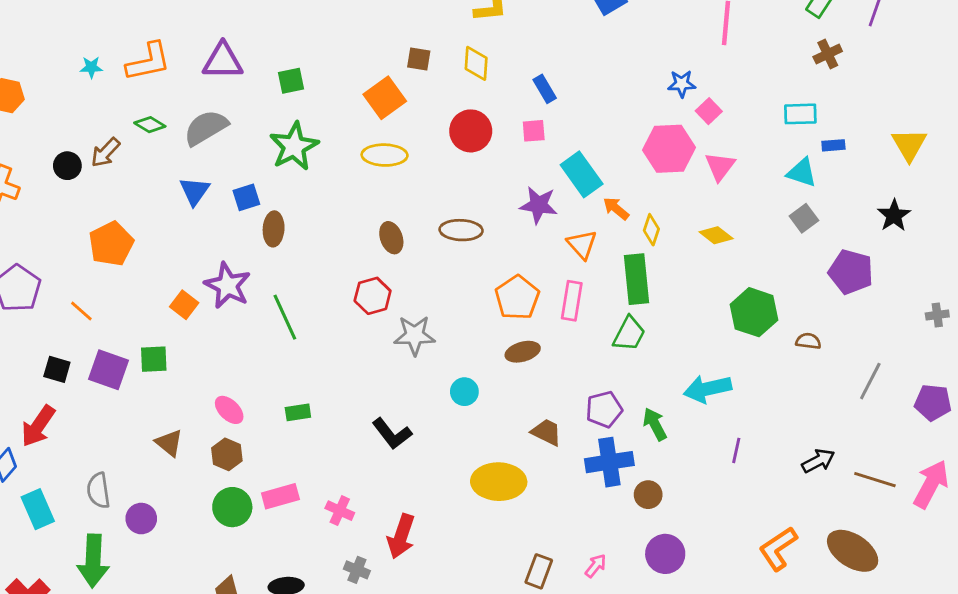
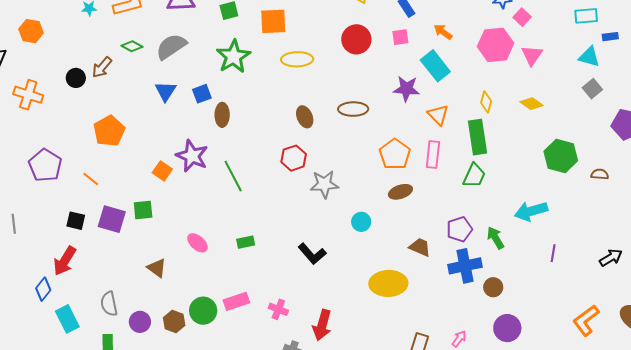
orange square: (385, 98) -> (273, 21), moved, turned 36
orange arrow: (616, 208) -> (443, 32), moved
brown hexagon: (227, 454) -> (174, 322), moved

